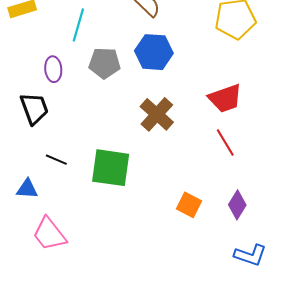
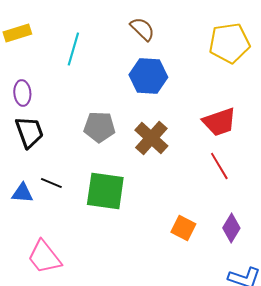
gray pentagon: (105, 63) -> (99, 127), moved
purple ellipse: (53, 69) -> (22, 93), moved
blue triangle: (27, 189) -> (22, 193), moved

